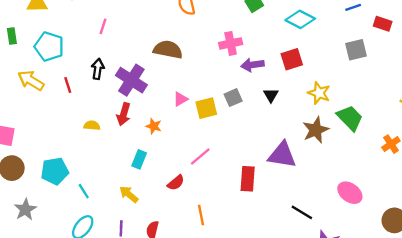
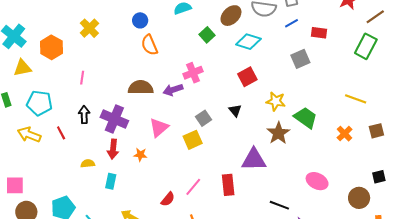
purple arrow: (252, 65) -> (173, 90), moved
pink triangle: (180, 99) -> (159, 128), size x1.5
yellow square: (206, 108) -> (193, 140), moved
pink line: (200, 156) -> (193, 187), moved
cyan rectangle: (139, 159) -> (111, 181), moved

